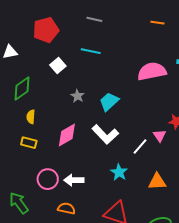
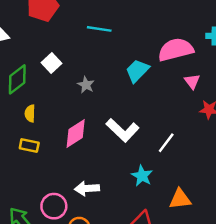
white square: (58, 66) -> (52, 63), moved
cyan trapezoid: (109, 102) -> (137, 71), moved
pink triangle: (159, 136) -> (192, 81), moved
pink circle: (48, 179) -> (54, 206), moved
orange triangle: (157, 182) -> (180, 199), moved

